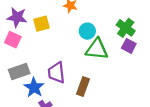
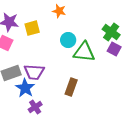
cyan circle: (87, 31) -> (68, 40), moved
purple trapezoid: (56, 73) -> (34, 72), moved, turned -80

